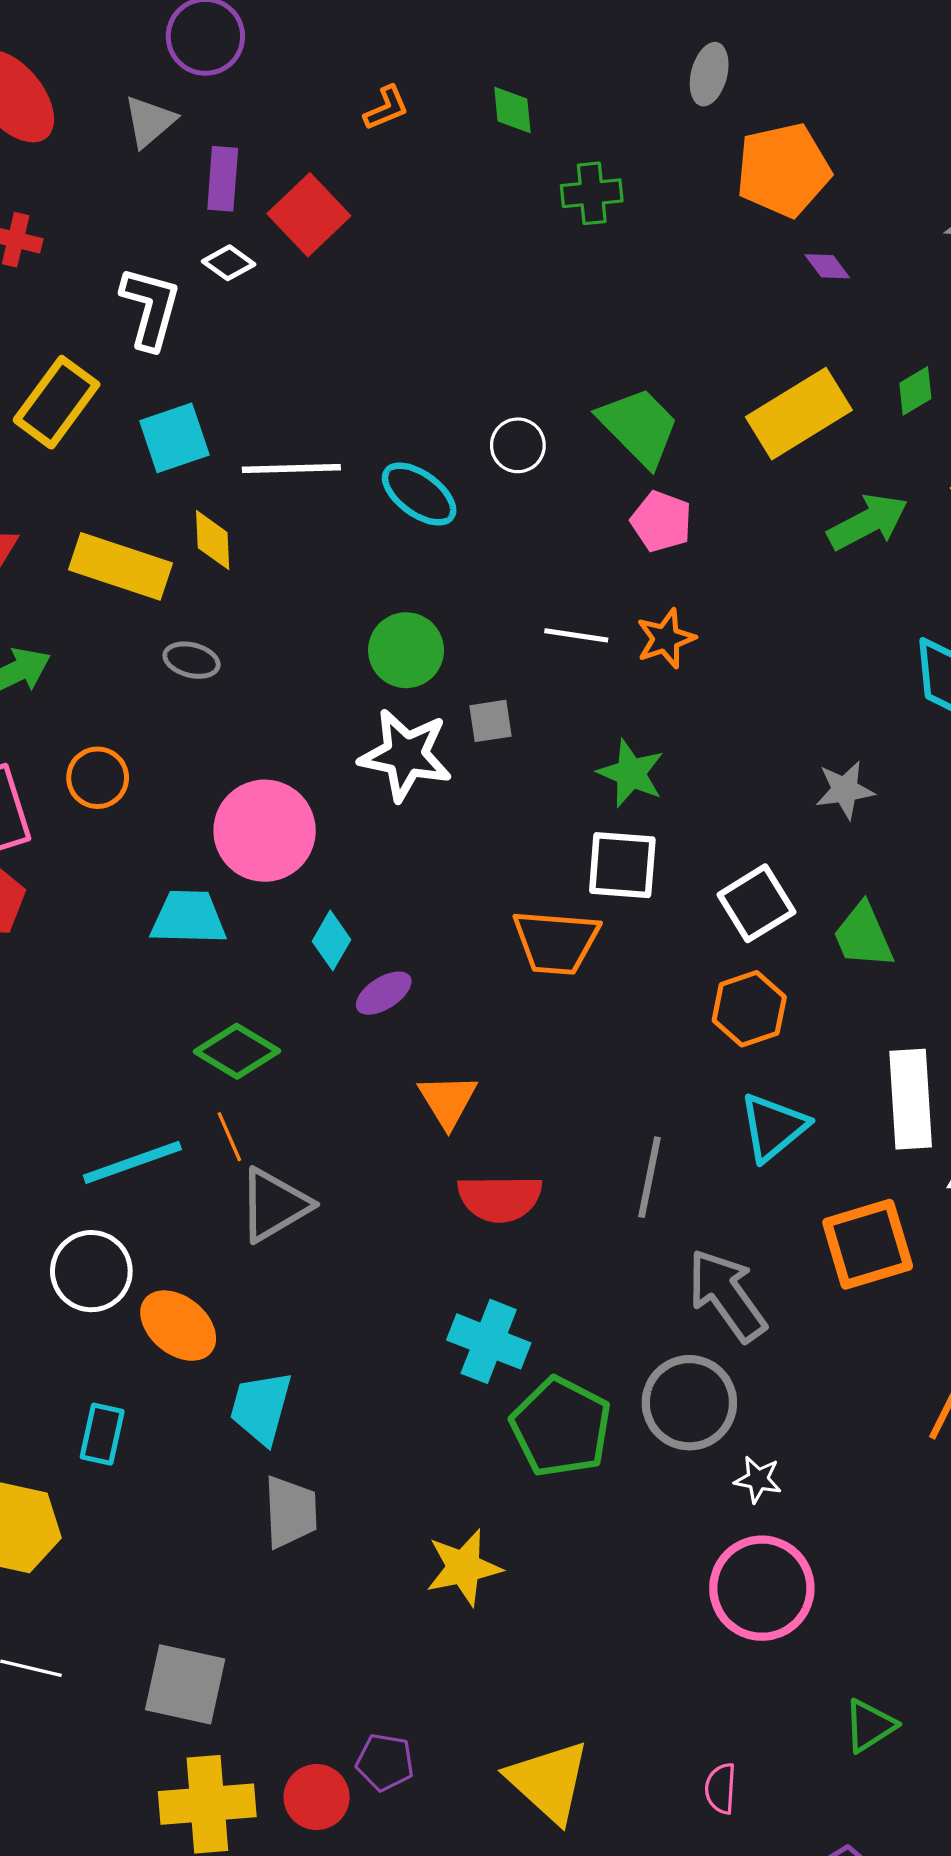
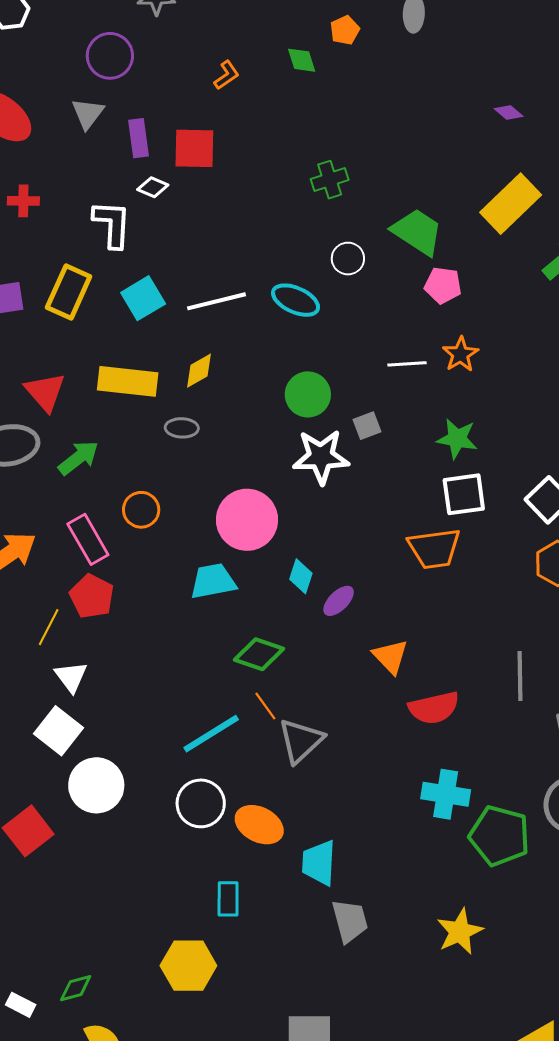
orange pentagon: (783, 170) -> (345, 30), moved, size x0.5
green cross: (592, 193) -> (330, 180), moved
red square: (309, 215) -> (194, 148), turned -33
yellow diamond: (213, 540) -> (199, 371), moved, turned 75

